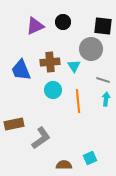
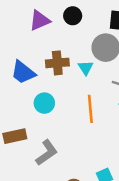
blue trapezoid: (21, 70) -> (23, 72), turned -30
cyan circle: (53, 90) -> (44, 103), moved

